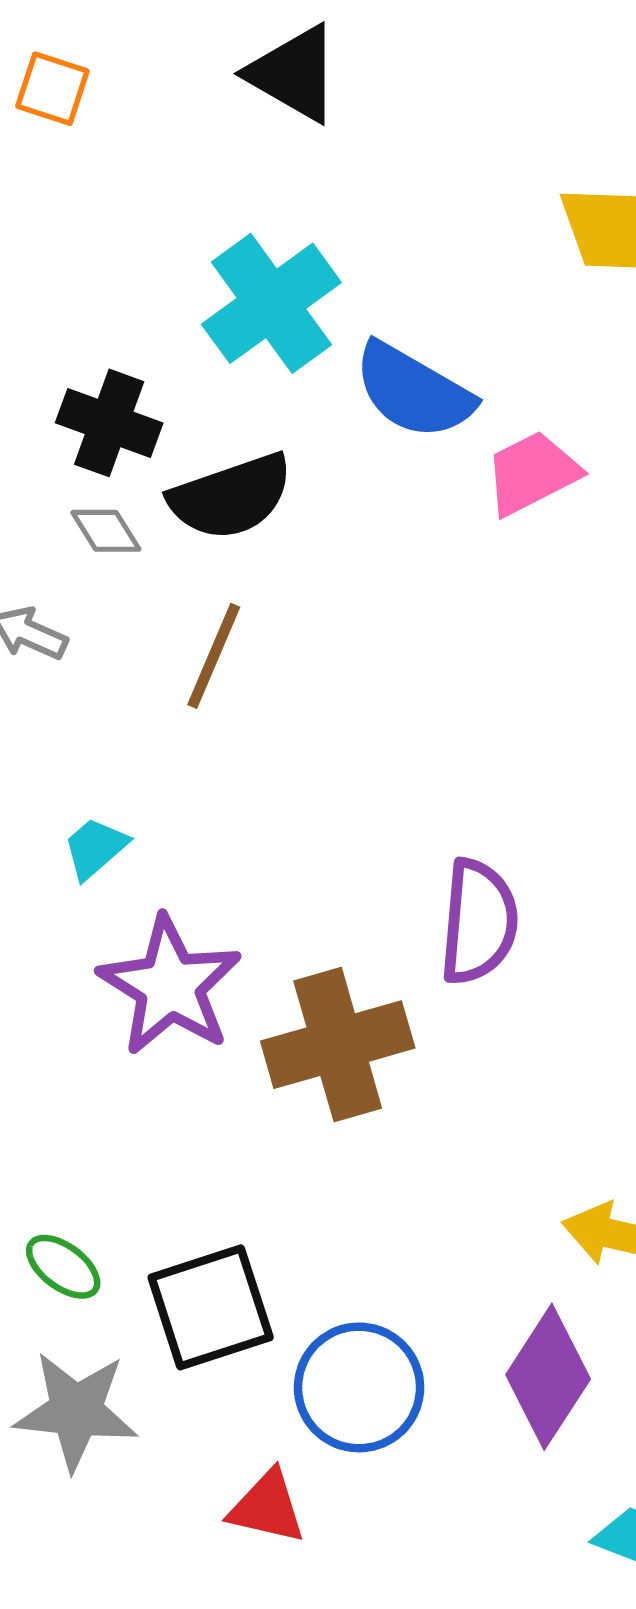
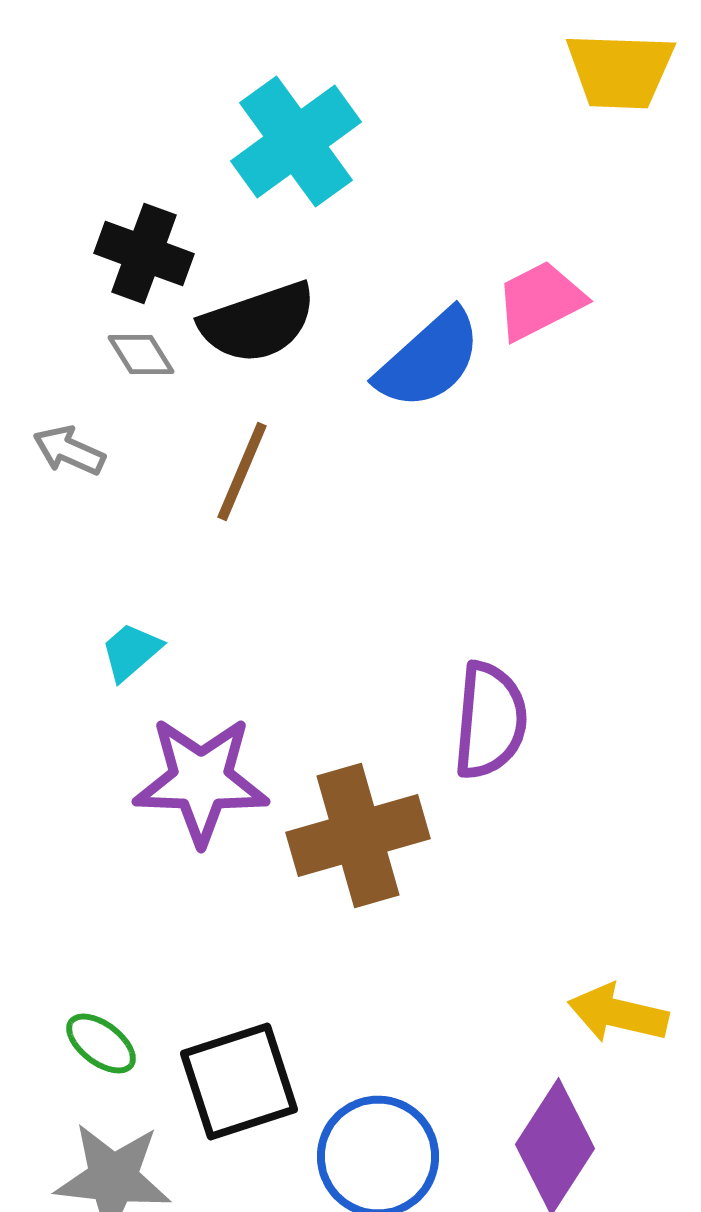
blue semicircle: (413, 391) -> (429, 360), moved, turned -72
purple star: (170, 986) -> (201, 780), turned -30

